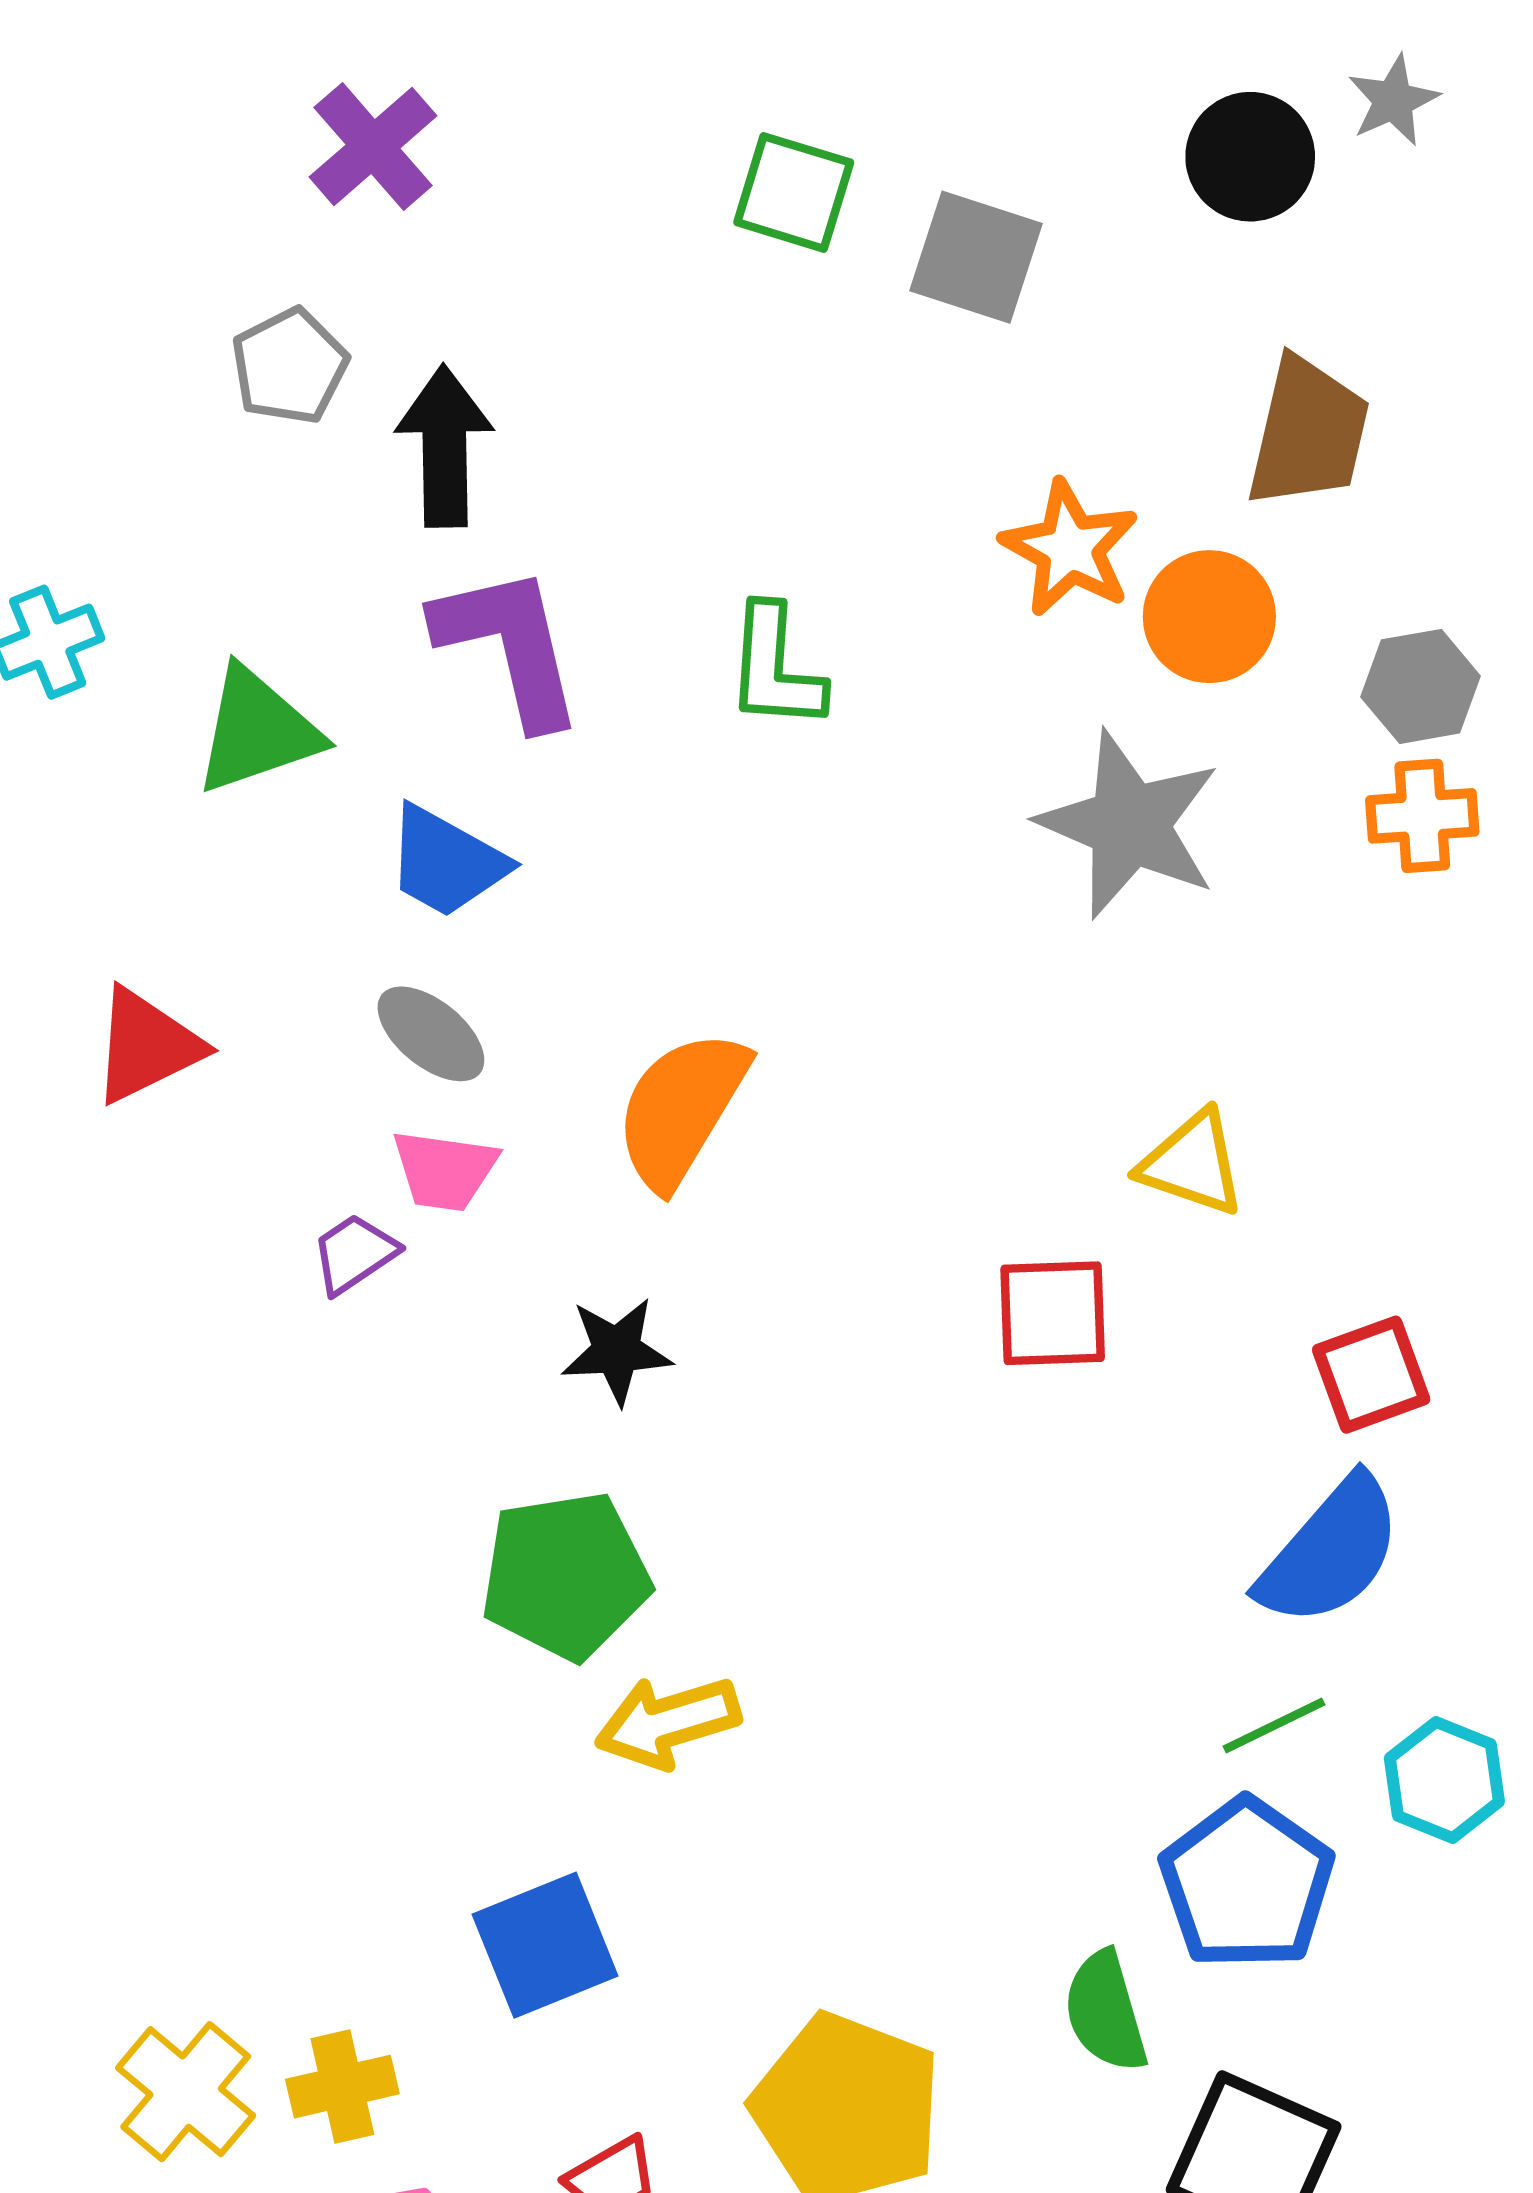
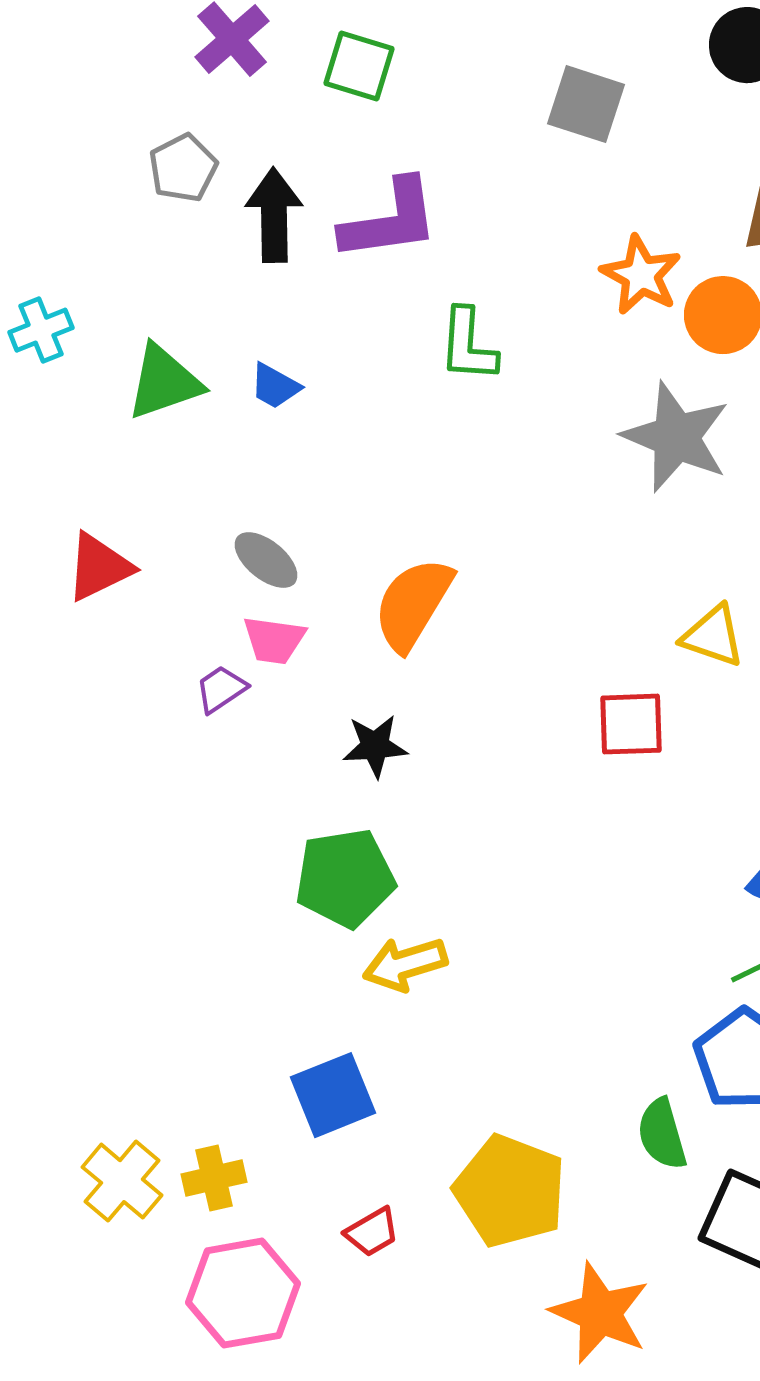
green square: (794, 192) -> (359, 66), moved
purple L-shape: (509, 646) -> (390, 220), moved, turned 95
blue trapezoid: (446, 862) -> (275, 386), moved, size x0.7

